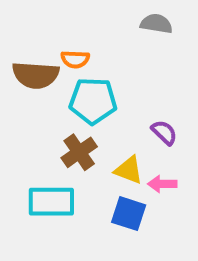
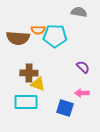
cyan pentagon: (93, 101) -> (55, 36), moved
brown cross: (79, 152) -> (29, 73), moved, turned 36
yellow triangle: (129, 170) -> (38, 84), moved

